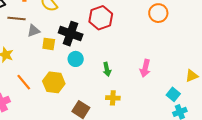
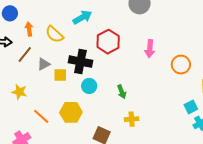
orange circle: (158, 13) -> (181, 65), moved
brown line: (16, 18) -> (25, 54), turned -48
pink arrow: (145, 68) -> (150, 49), moved
cyan square: (173, 94) -> (191, 107), turned 32

